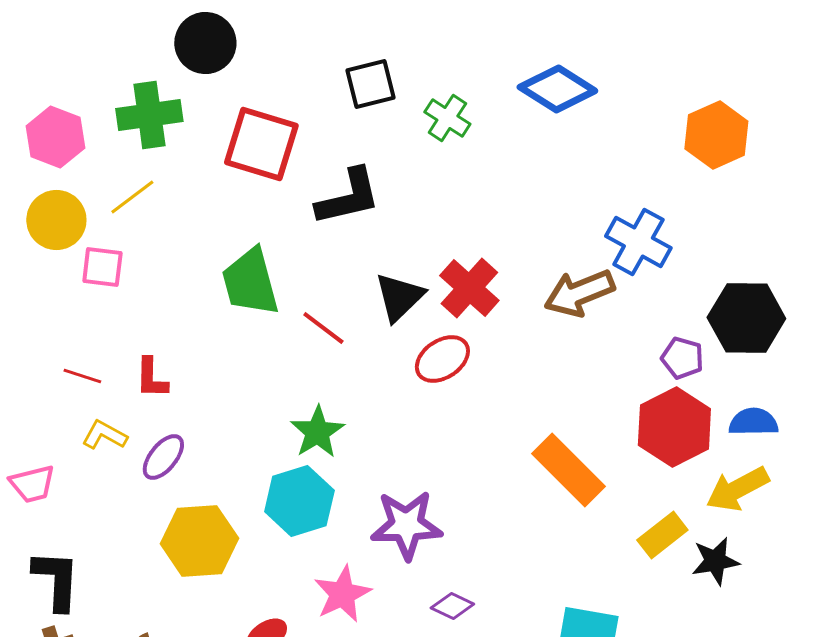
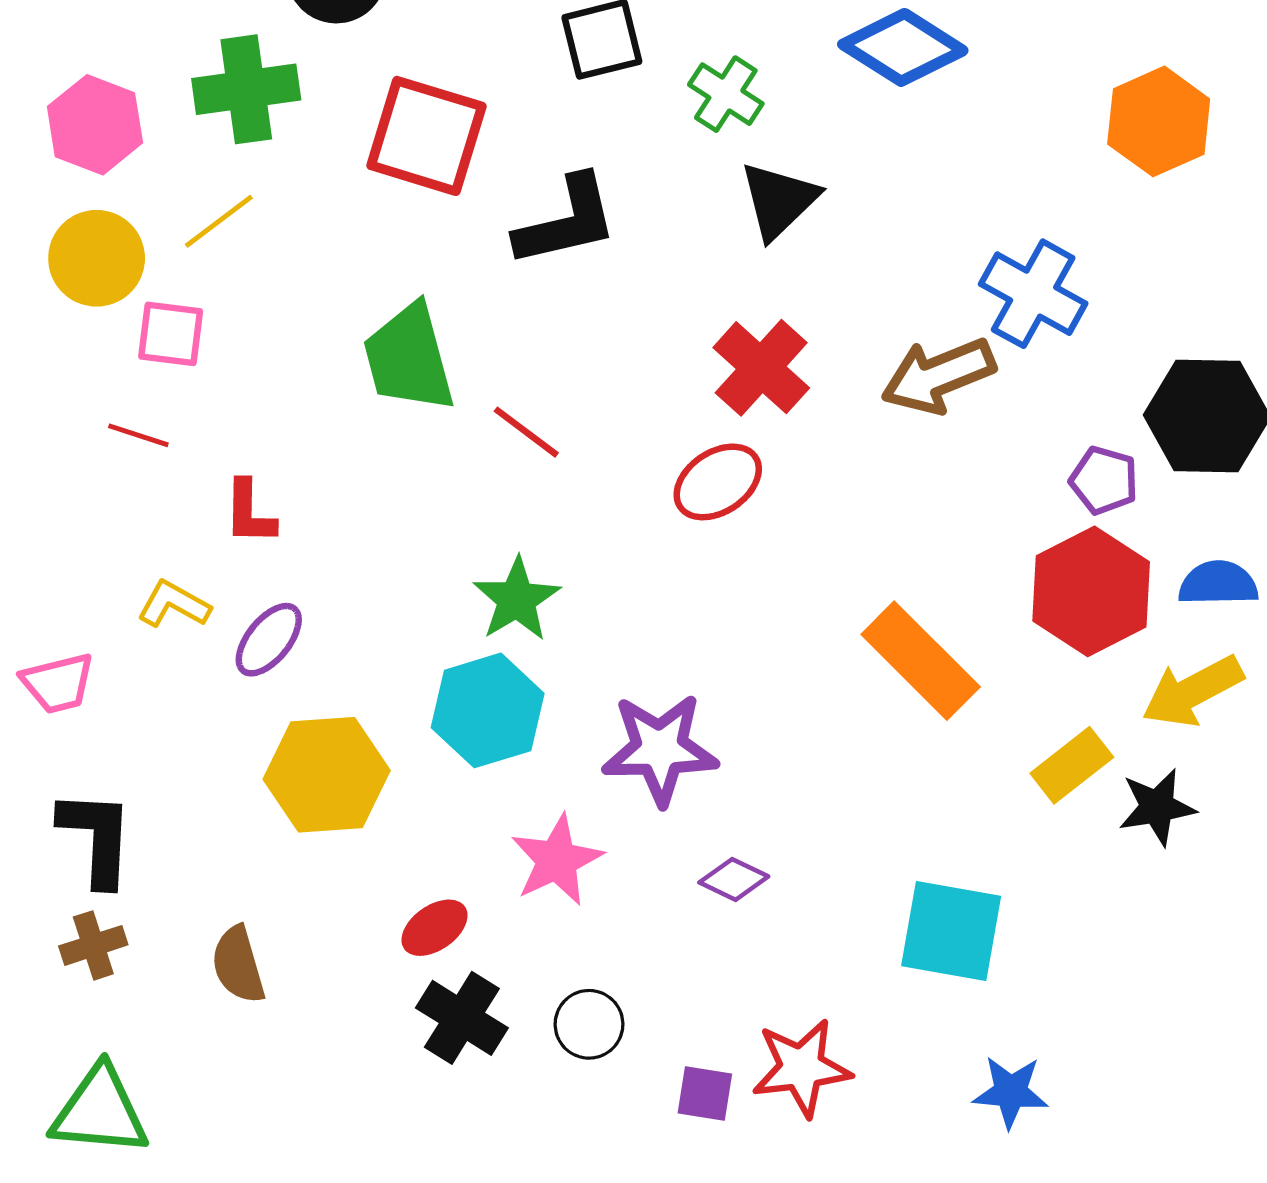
black triangle: (399, 297) -> (779, 200), moved
red line: (82, 376) -> (138, 435), moved

